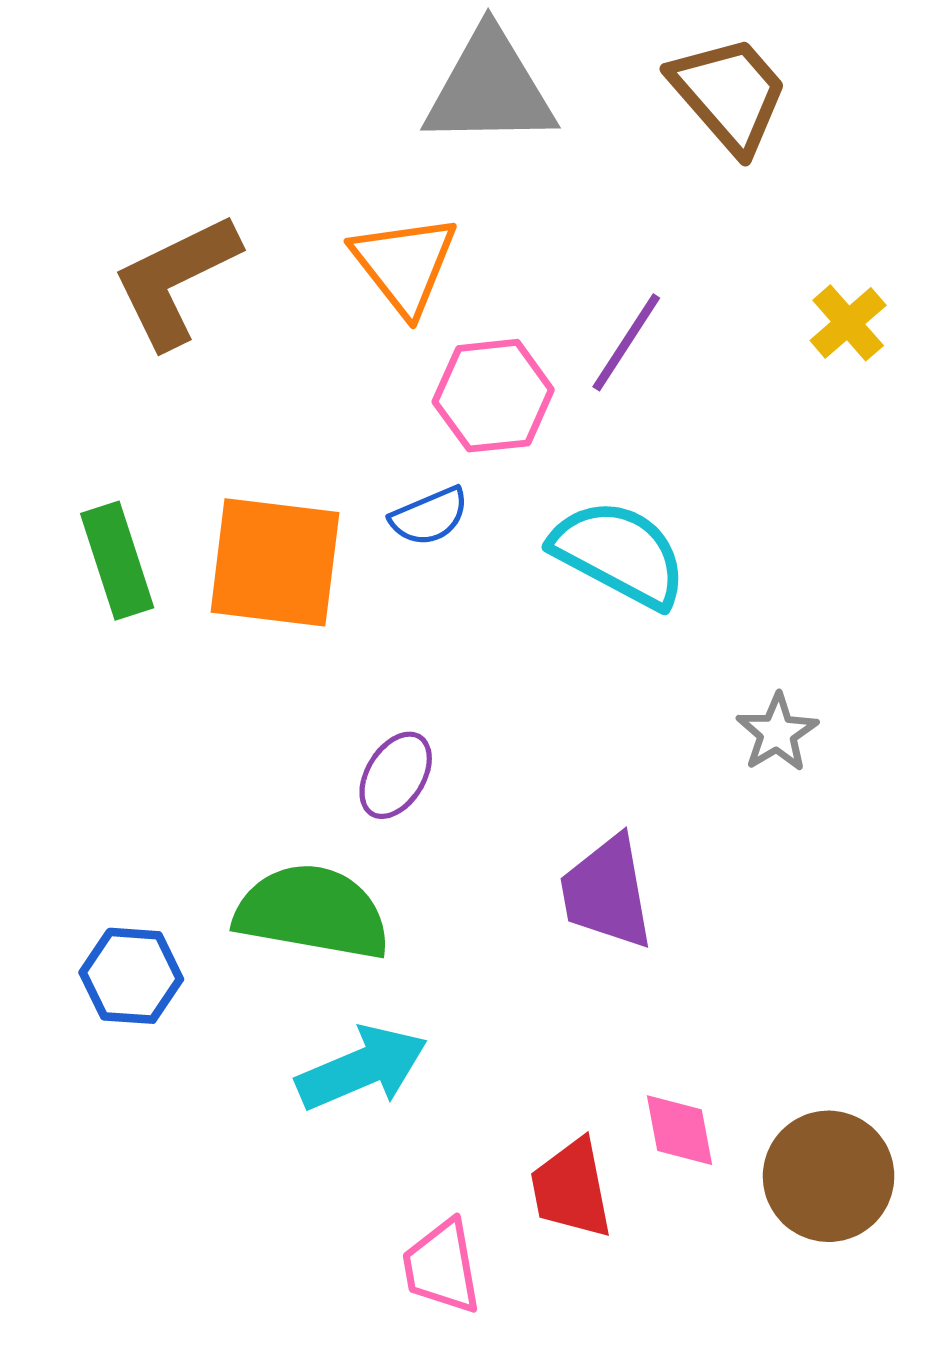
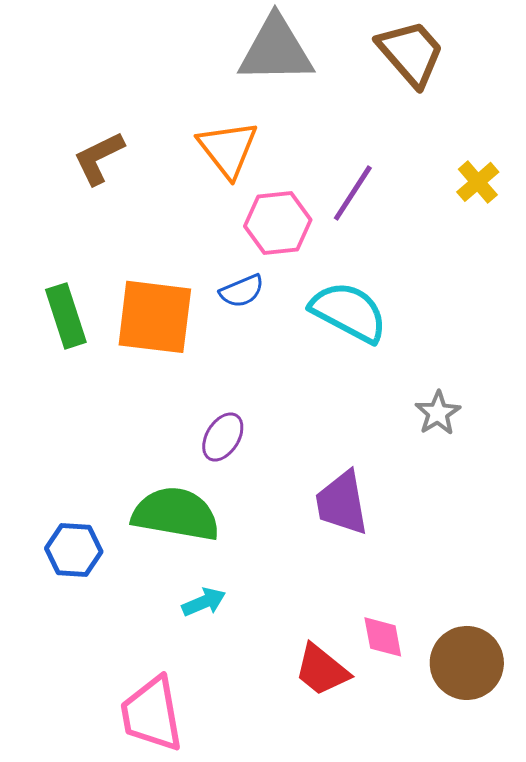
brown L-shape: (176, 280) -> (99, 158), size x0.7
cyan arrow: (362, 1068) -> (204, 602), size x0.6
red trapezoid: (571, 1189) -> (322, 670), turned -40
pink trapezoid: (442, 1267) -> (152, 714), moved, size x1.4

